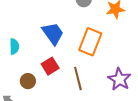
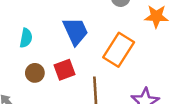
brown circle: (28, 81) -> (35, 73), moved

